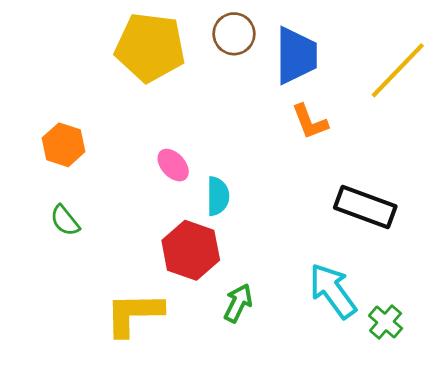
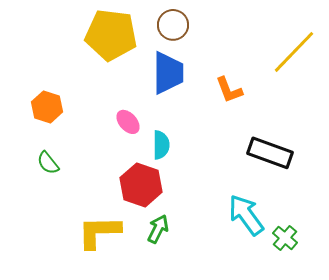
blue trapezoid: (296, 55) -> (168, 73), moved
green arrow: (238, 303) -> (158, 229), moved

